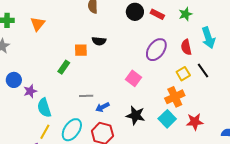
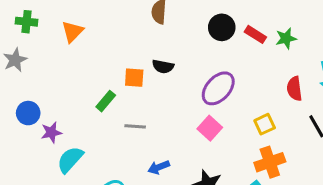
green star: (185, 14) -> (286, 38), moved
purple ellipse: (156, 50) -> (218, 88), moved
yellow square: (183, 74) -> (265, 124), moved
gray line: (86, 96) -> (135, 126), moved
cyan semicircle: (44, 108) -> (70, 160), turned 54

